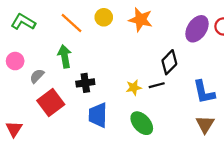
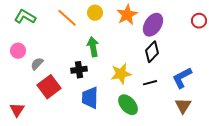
orange star: (141, 20) -> (127, 15), turned 30
purple ellipse: (197, 29) -> (153, 25), moved
green arrow: (65, 56) -> (93, 47), moved
black line: (157, 85) -> (150, 83), moved
yellow star: (134, 88) -> (121, 74), size x1.5
blue L-shape: (204, 92) -> (182, 78), turned 75

